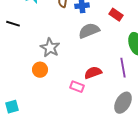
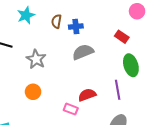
red rectangle: (116, 15) -> (122, 37), moved
gray star: (50, 48) -> (36, 59), moved

